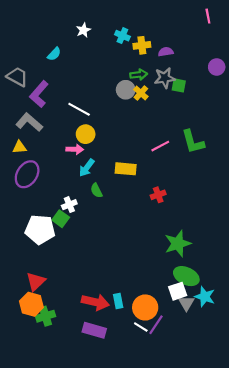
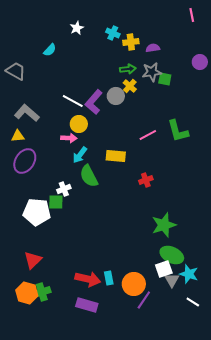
gray circle: (126, 90) -> (116, 96), moved
purple L-shape: (39, 94) -> (94, 102), moved
green semicircle: (96, 190) -> (89, 176), size x1.6
green square: (61, 219) -> (56, 202), turned -35
orange hexagon: (31, 304) -> (27, 293), moved
white line: (141, 327) -> (193, 302), moved

